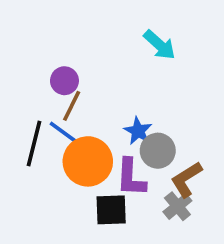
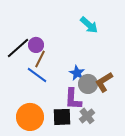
black line: (34, 143) -> (18, 48), moved, turned 35
orange circle: (88, 161) -> (30, 117), moved
brown L-shape: (186, 179) -> (104, 82), moved
gray cross: (177, 206) -> (87, 116), moved

